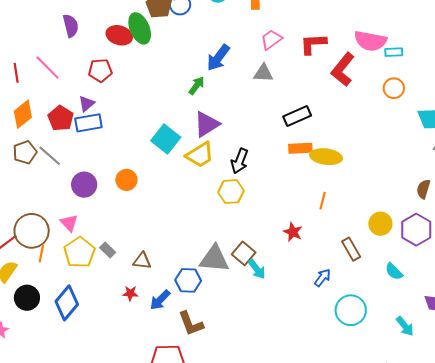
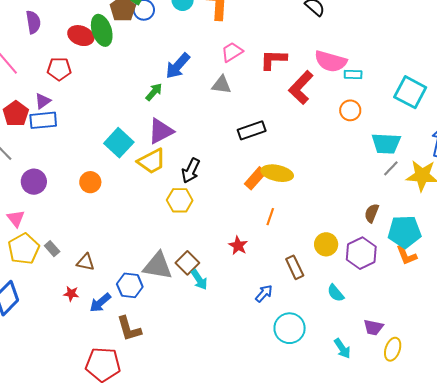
orange rectangle: (300, 148) -> (255, 178), moved, turned -50
orange circle: (126, 180) -> (90, 182), moved

